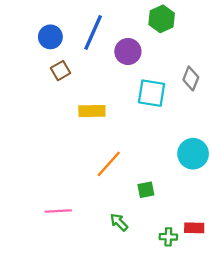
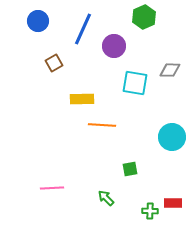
blue circle: (50, 37) -> (38, 21), moved
gray diamond: (191, 78) -> (170, 70), turned 70
orange line: (109, 164) -> (102, 125), moved, turned 52

